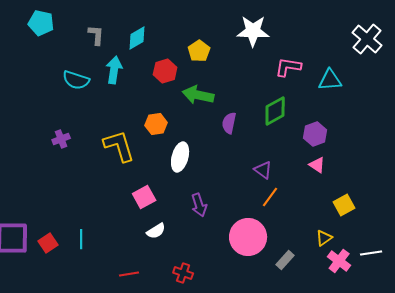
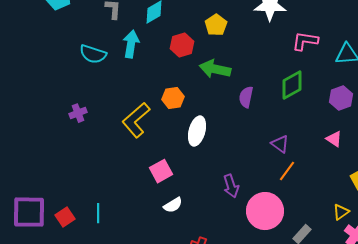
purple hexagon: (315, 134) -> (341, 98), moved
yellow L-shape: (119, 146) -> (136, 120), turned -114
purple arrow: (199, 205) -> (231, 186), moved

